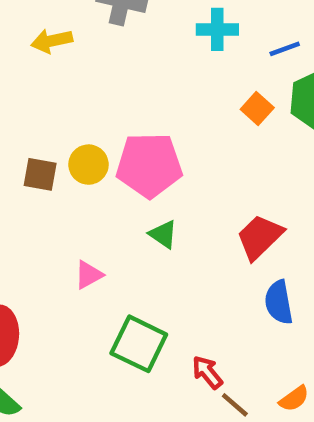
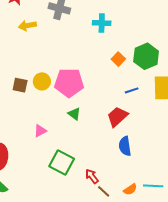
blue line: (285, 49) -> (132, 90), moved

